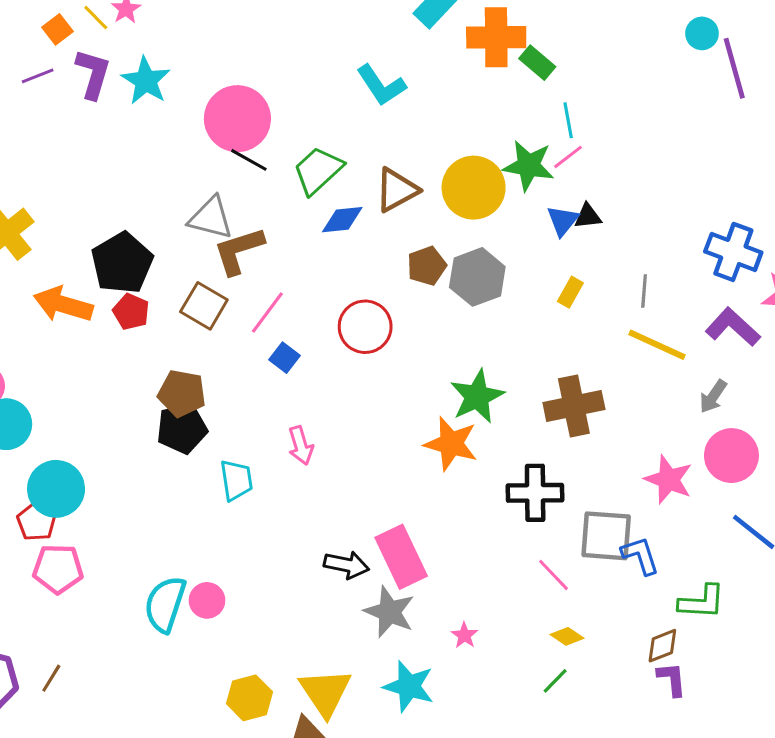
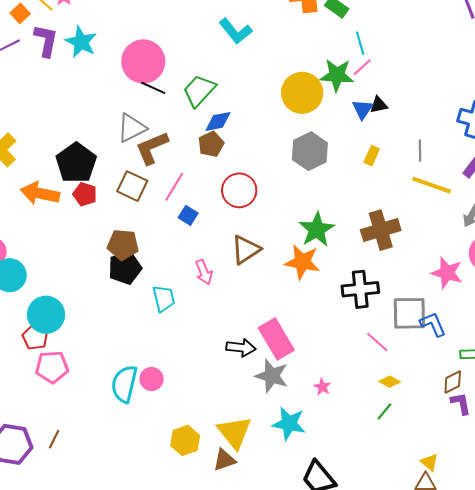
brown triangle: (397, 190) -> (246, 250), moved
gray triangle: (211, 218) -> (132, 128), turned -36
brown pentagon: (427, 266) -> (211, 144), moved

